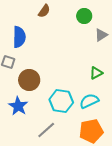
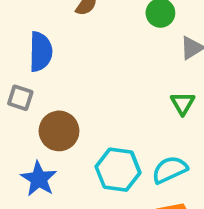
green triangle: (96, 73) -> (183, 103), moved, turned -32

